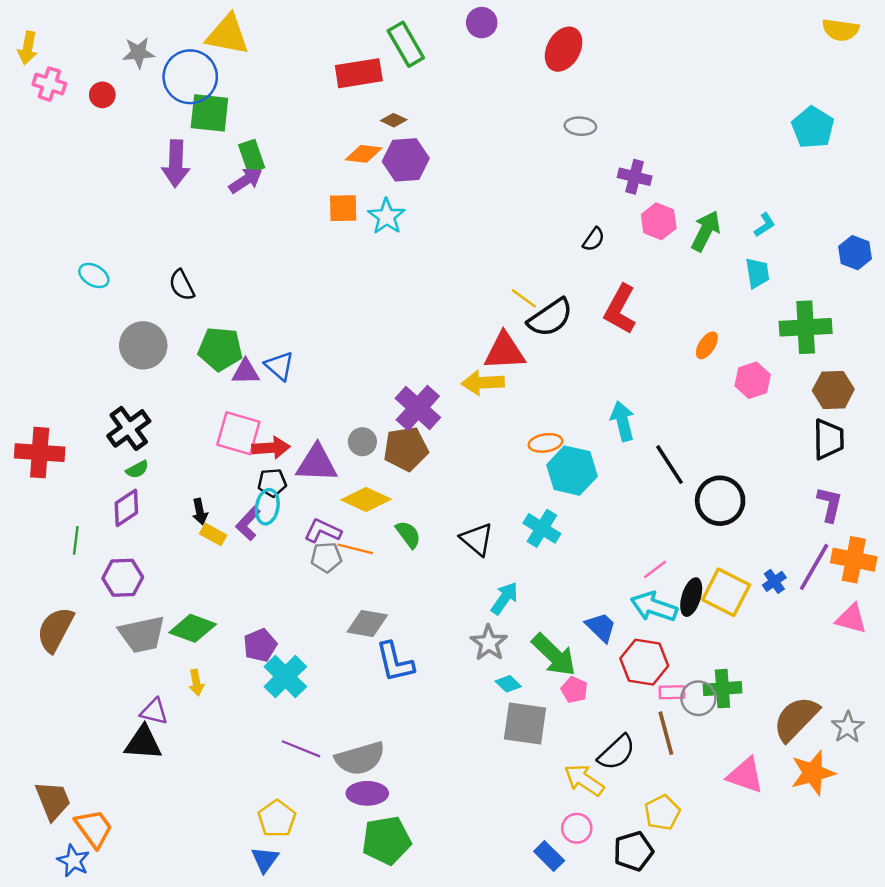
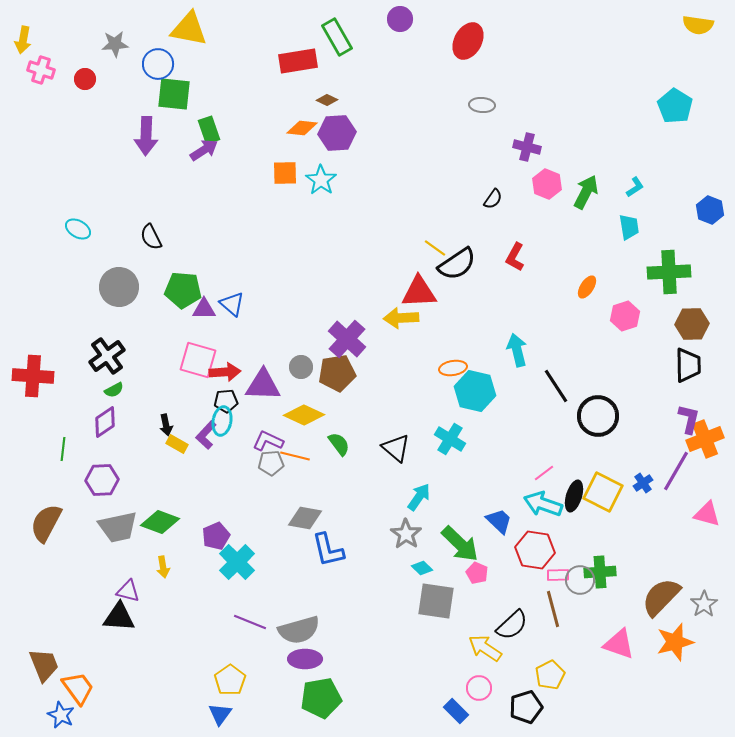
blue circle: (190, 77) -> (158, 64), size x0.7
red L-shape: (620, 309) -> (515, 257), size x0.7
orange cross: (854, 560) -> (705, 439), moved, turned -33

